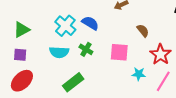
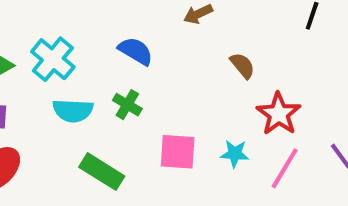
cyan cross: (65, 26) -> (53, 59), moved
pink square: (119, 52) -> (178, 152), moved
green rectangle: (73, 82) -> (102, 172), turned 70

